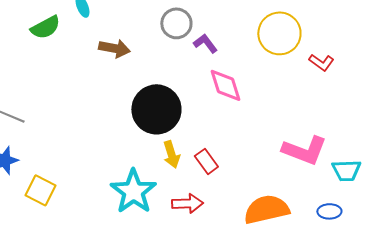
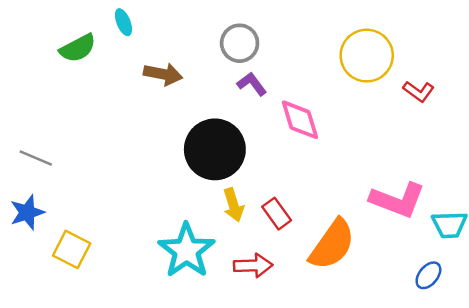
purple L-shape: (205, 43) -> (252, 84), moved
orange semicircle: (266, 209) -> (332, 244), moved, turned 138
blue ellipse: (329, 211) -> (428, 275), turned -50

